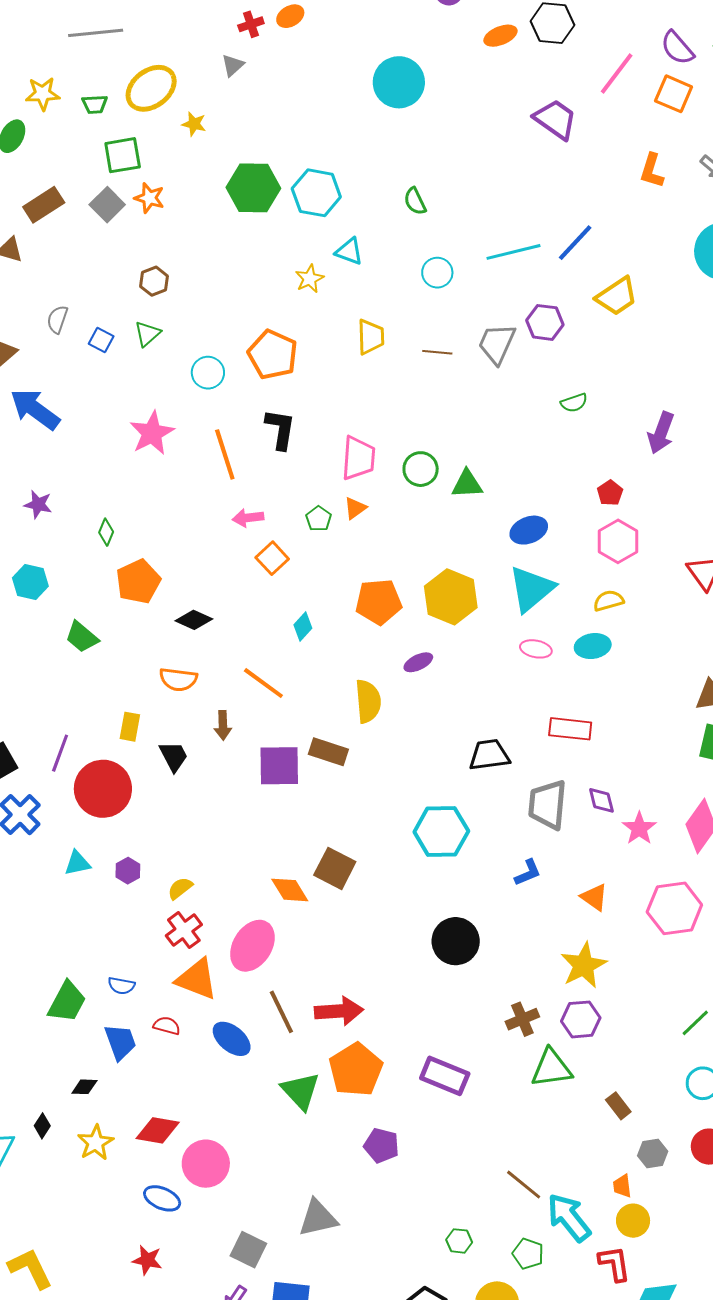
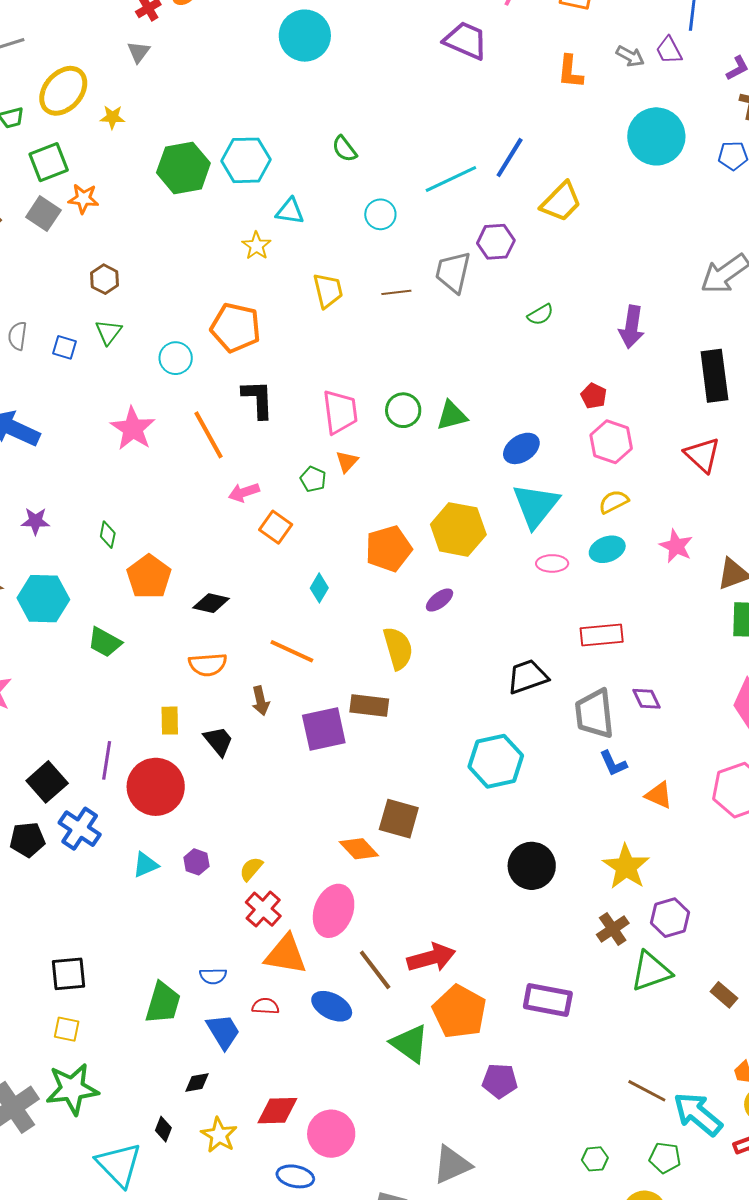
cyan hexagon: (30, 582) -> (43, 599), size x1.4
pink star: (639, 828) -> (676, 546), moved
blue L-shape: (528, 873) -> (613, 763), moved, turned 100
yellow star: (584, 965) -> (626, 867), moved

